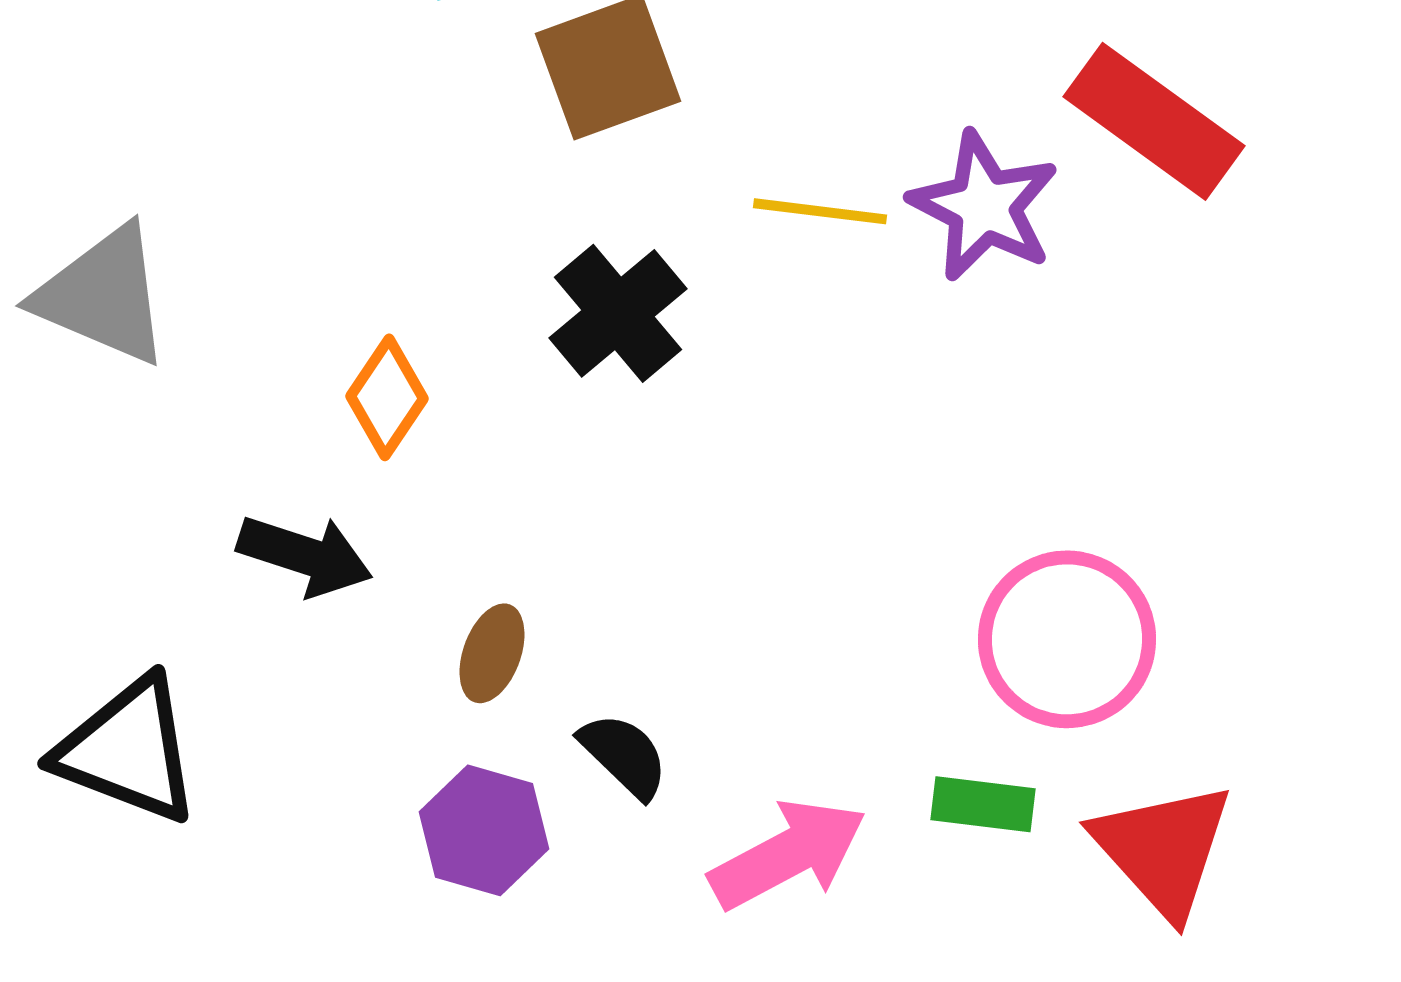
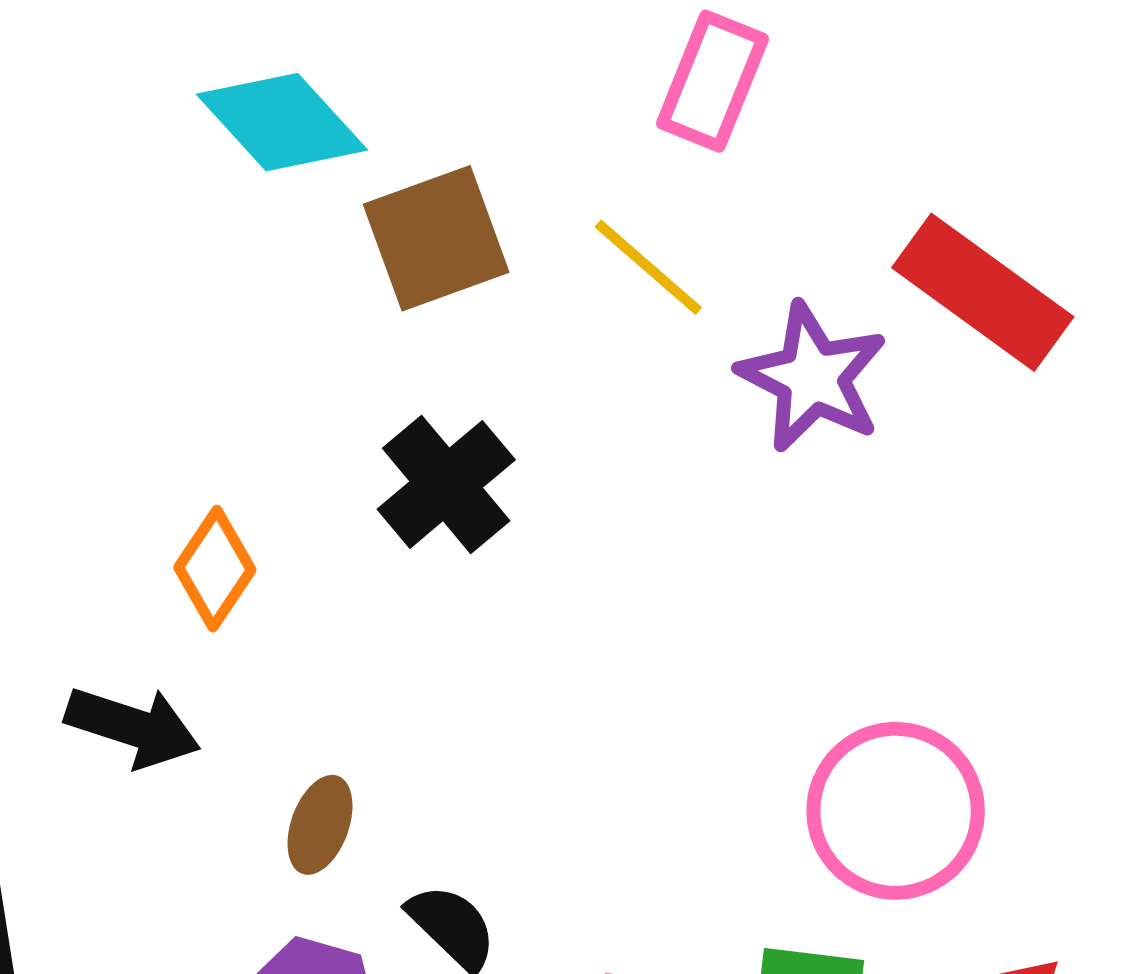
yellow line: (820, 211) -> (648, 267), moved, turned 34

